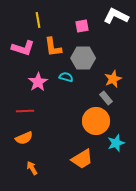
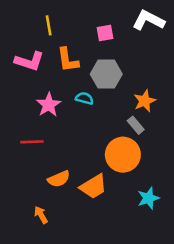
orange semicircle: (24, 138) -> (59, 179), moved
cyan star: (116, 143) -> (148, 198), moved
orange trapezoid: (82, 159) -> (93, 187), moved

